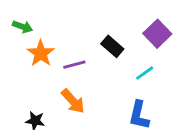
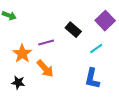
orange star: (41, 53) -> (22, 54), moved

